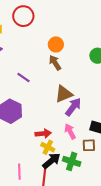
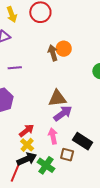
brown arrow: (55, 63) -> (53, 53), moved
purple line: (23, 77) -> (15, 68), moved, turned -56
red arrow: (43, 134) -> (26, 131), turned -49

